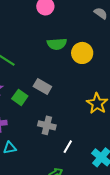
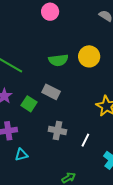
green semicircle: (57, 44) -> (58, 60), moved
white line: (68, 147) -> (85, 140), moved

